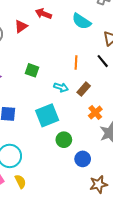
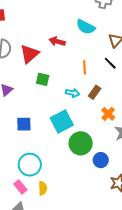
red arrow: (43, 14) -> (57, 41), moved
red triangle: (21, 26) -> (29, 54), moved, size x1.5
green circle: (64, 140) -> (81, 143), size x1.5
yellow semicircle: (20, 181) -> (43, 188), turned 32

